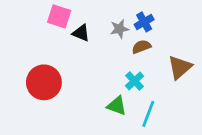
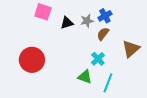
black triangle: (81, 33) -> (67, 23), moved, turned -40
brown semicircle: (141, 47) -> (103, 34), turned -32

